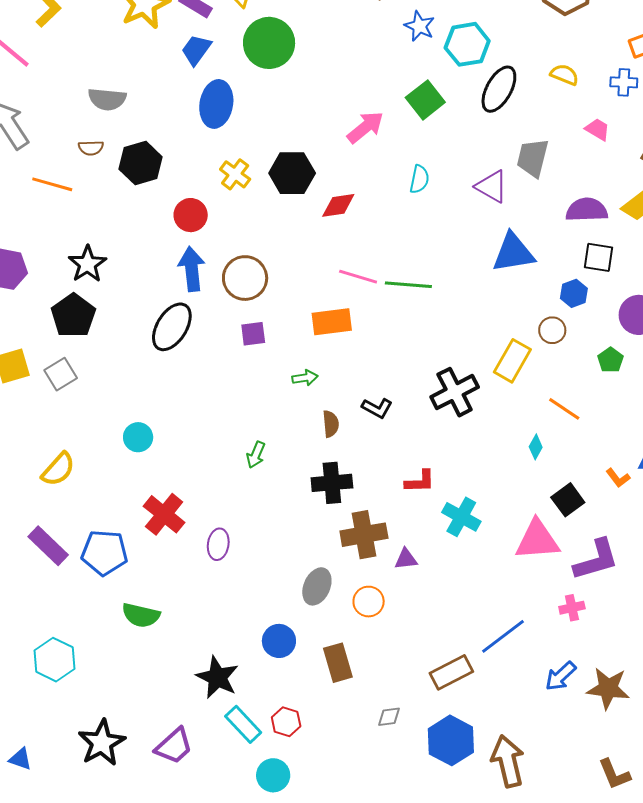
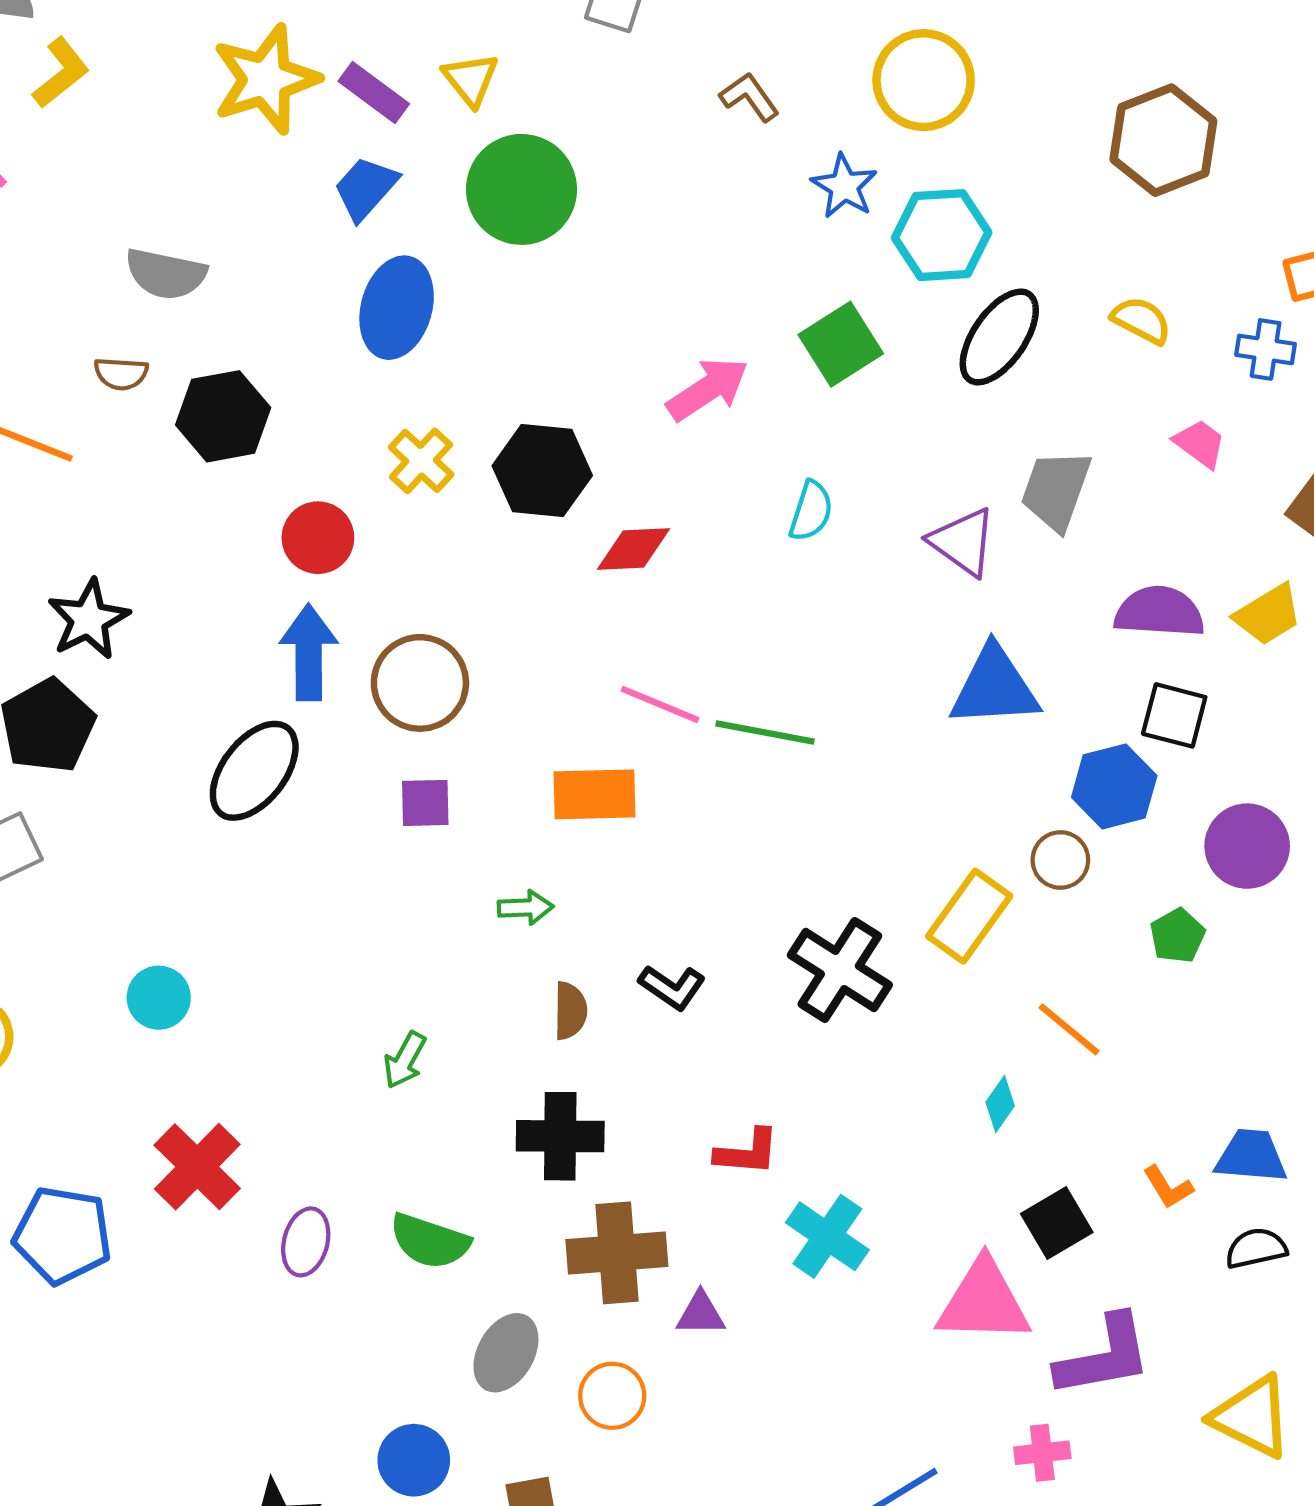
blue hexagon: (574, 293) -> (1114, 786), size x1.4
black cross: (455, 392) -> (840, 970), turned -36
green semicircle: (141, 615) -> (430, 1241), moved

